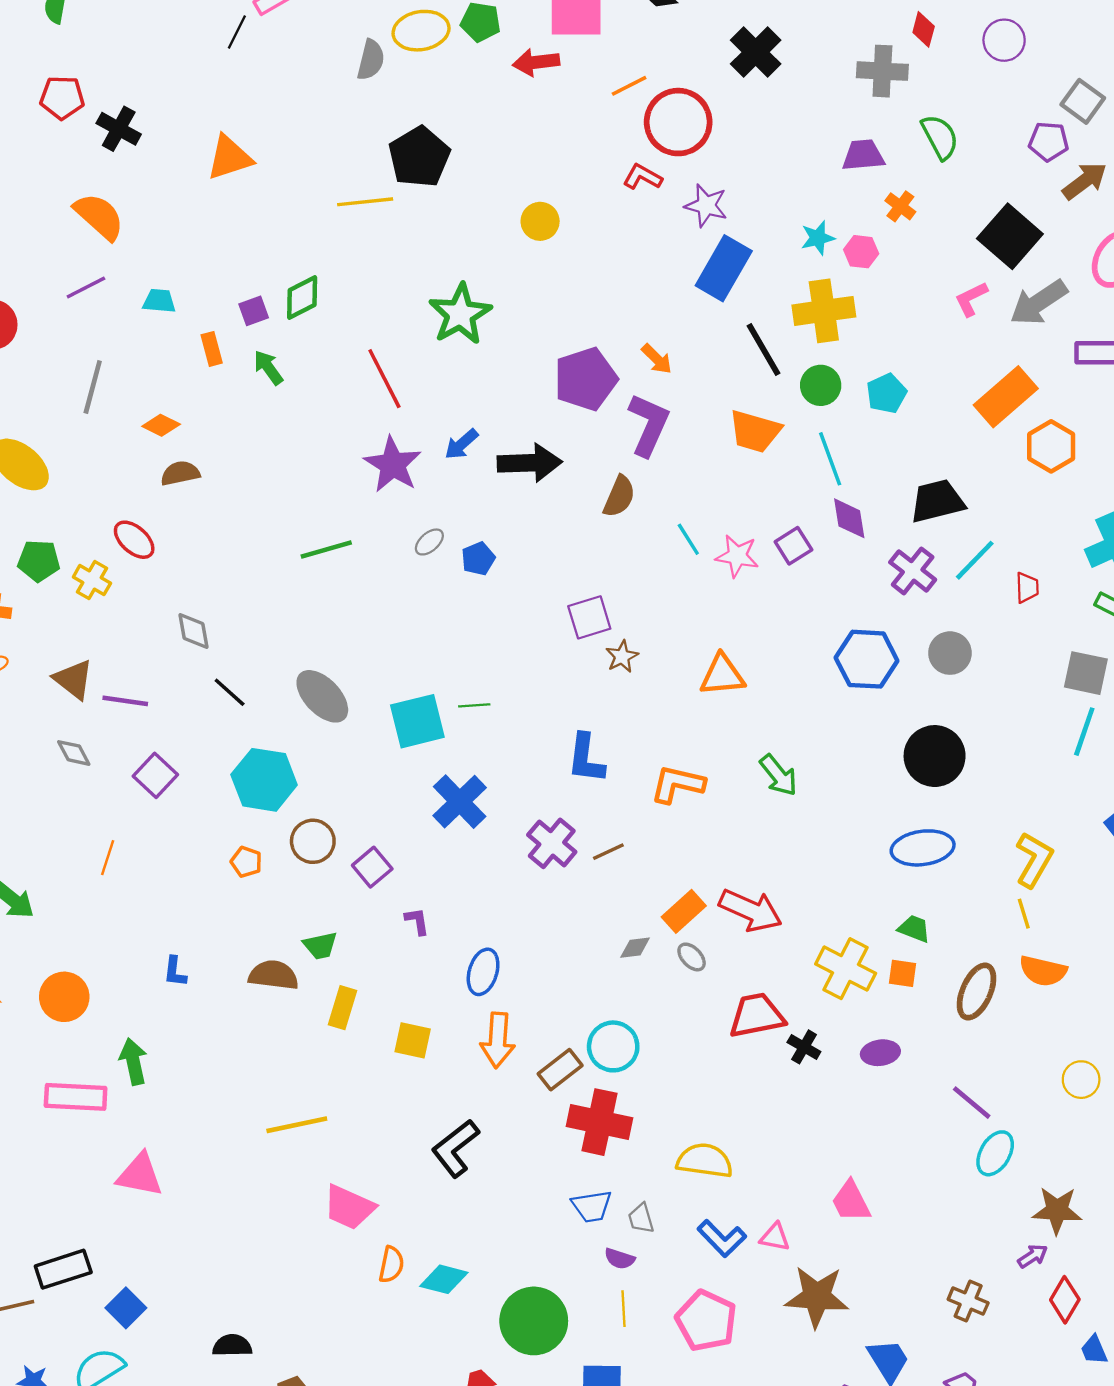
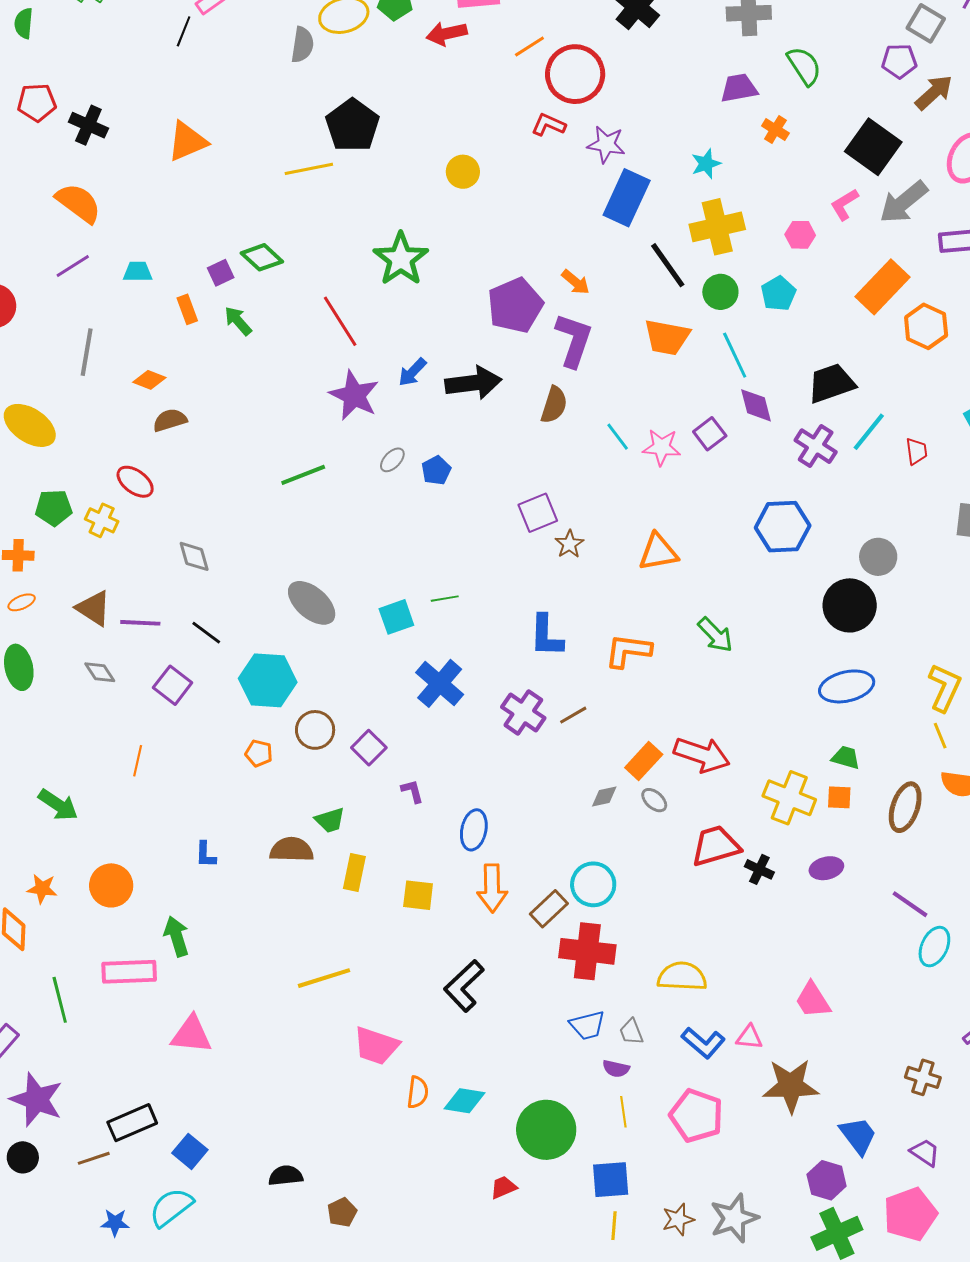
pink hexagon: (861, 252) -> (800, 235), moved
green diamond: (302, 298) -> (262, 257), turned 75
gray circle: (950, 653) -> (878, 557), moved
black line: (230, 692) -> (206, 633), moved
cyan square: (417, 721) -> (396, 617), size x0.7

